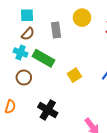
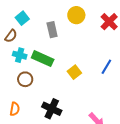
cyan square: (27, 15) -> (22, 18), turned -32
brown semicircle: (28, 34) -> (11, 36), moved

